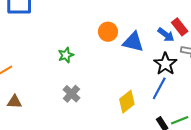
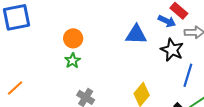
orange circle: (108, 32) -> (73, 38), moved
blue line: (159, 88) -> (188, 75), moved

